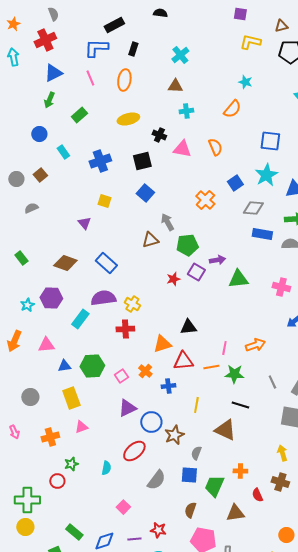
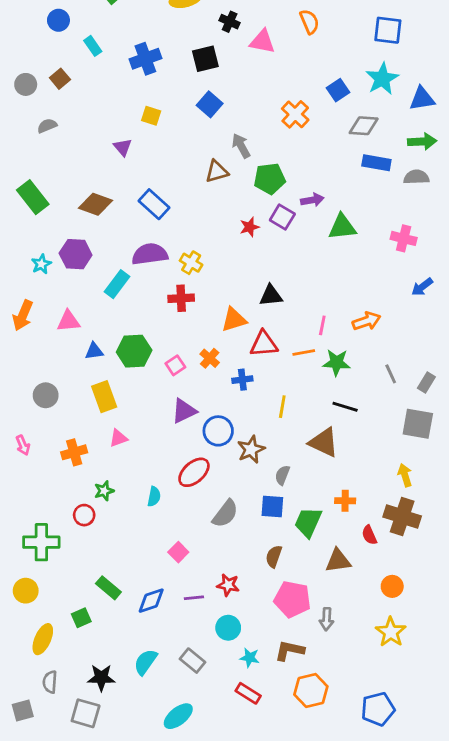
orange semicircle: (215, 147) -> (309, 22), moved
green rectangle: (21, 258) -> (33, 197), size x1.6
brown cross: (280, 482) -> (402, 516), size x1.4
yellow circle: (25, 527) -> (26, 591), moved
orange circle: (286, 535) -> (392, 586), moved

